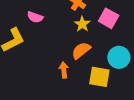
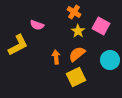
orange arrow: (64, 70) -> (56, 57), moved
yellow square: (99, 77) -> (76, 77), moved, turned -36

